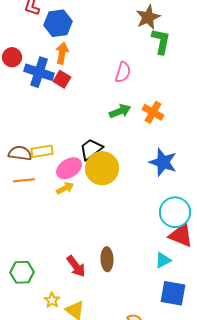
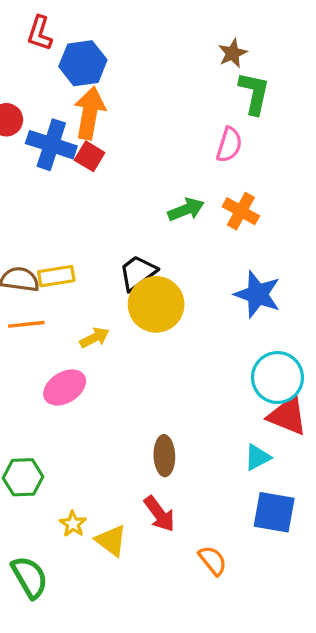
brown star: (148, 17) -> (233, 53), size x0.7
orange arrow: (62, 53) -> (90, 113), size x1.4
pink semicircle: (123, 72) -> (229, 145), moved
pink ellipse: (69, 168) -> (65, 387), moved
red arrow: (76, 266) -> (159, 514), moved

